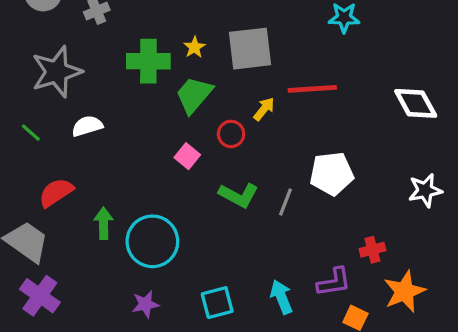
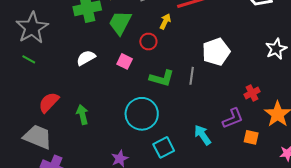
white semicircle: (87, 126) -> (86, 58), moved
green line: (31, 133) -> (29, 59), moved
cyan circle: (152, 241) -> (142, 114), moved

